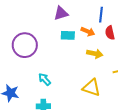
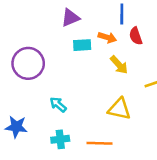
yellow arrow: (95, 54) -> (119, 65), turned 42

